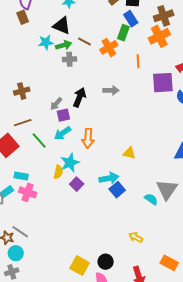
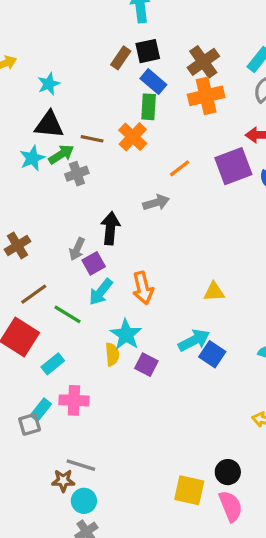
orange cross: (159, 36) -> (206, 96), turned 30
orange line: (138, 61) -> (180, 168), moved, turned 72
cyan rectangle: (21, 176) -> (53, 364), moved, turned -32

